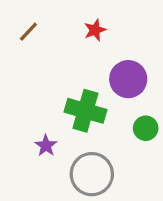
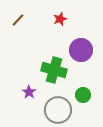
green circle: (146, 128) -> (83, 95), moved

